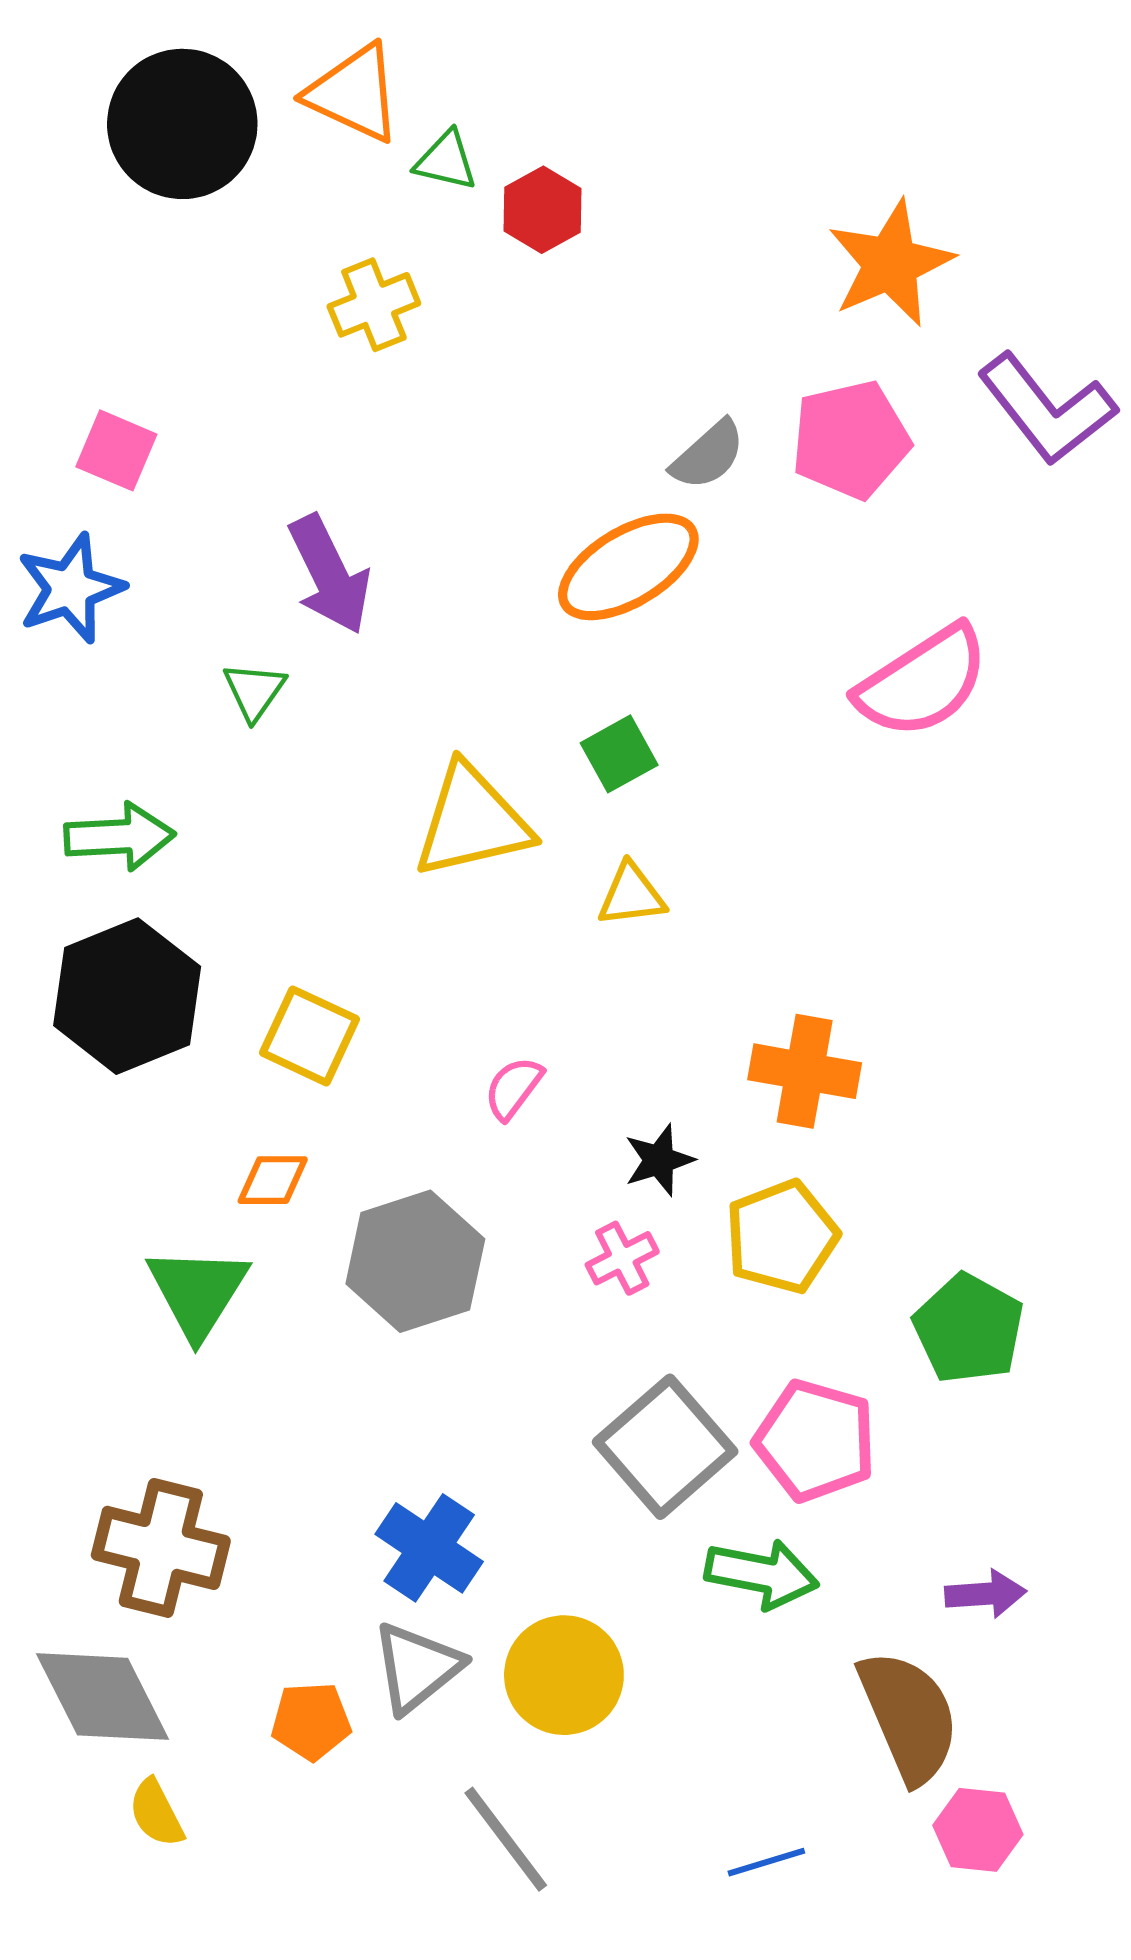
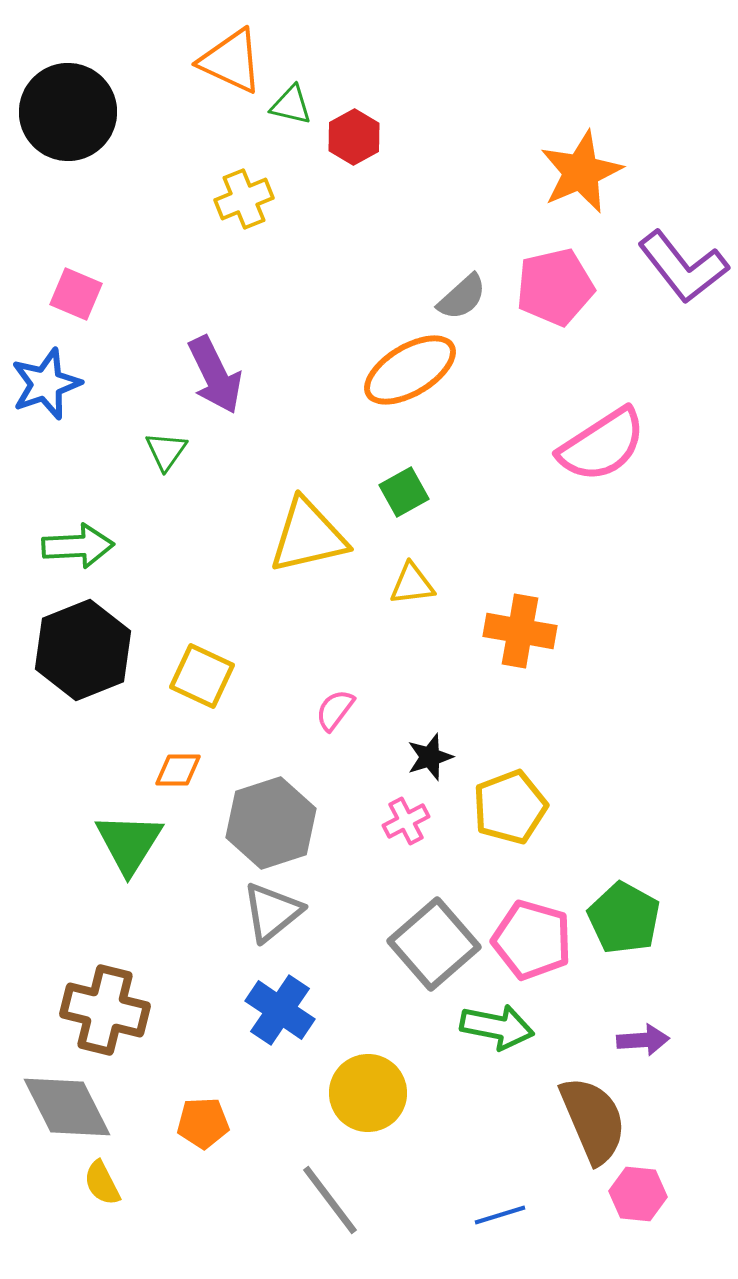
black circle: (182, 124) -> (68, 112), moved
orange cross: (805, 1071) -> (520, 631), moved
green pentagon: (969, 1329) -> (624, 918), moved
gray triangle: (417, 1667) -> (272, 912), moved

